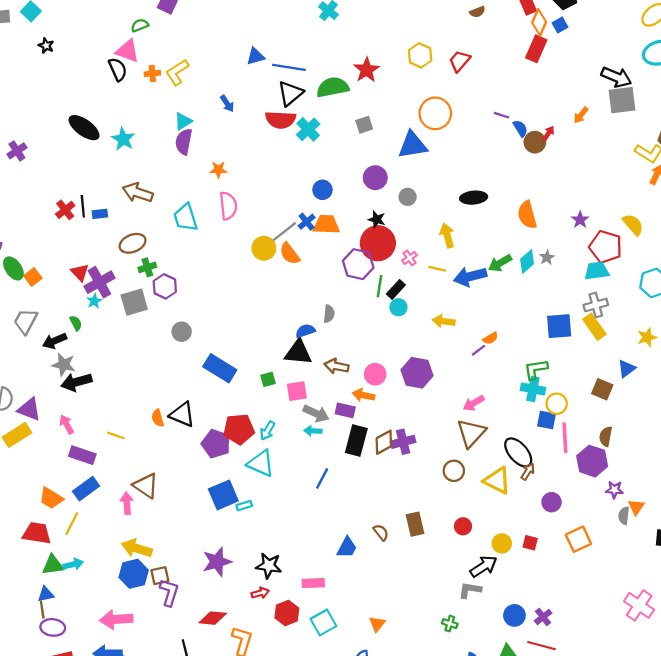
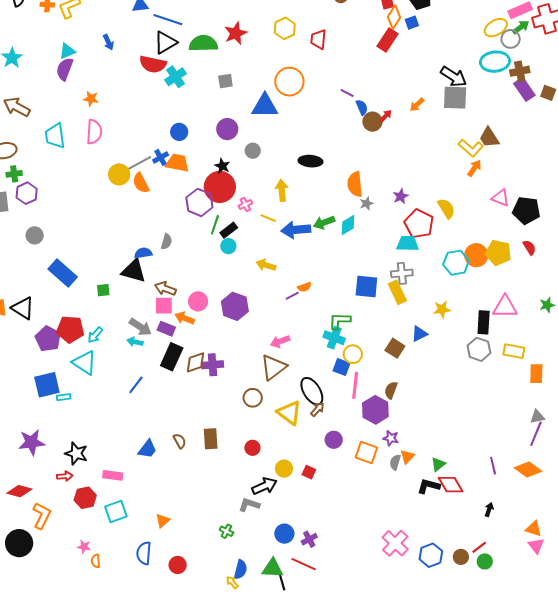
red trapezoid: (460, 61) -> (318, 39), turned -45
gray star: (547, 257) -> (366, 203), moved
pink square: (297, 391) -> (164, 306), moved
orange square: (578, 539) -> (366, 453), moved, turned 35

